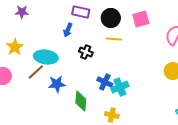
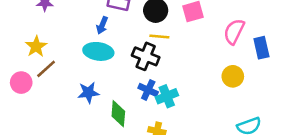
black cross: (86, 52) -> (146, 56), moved, size x1.5
cyan ellipse: (46, 57) -> (98, 51), moved
brown line: (36, 72) -> (46, 69), moved

